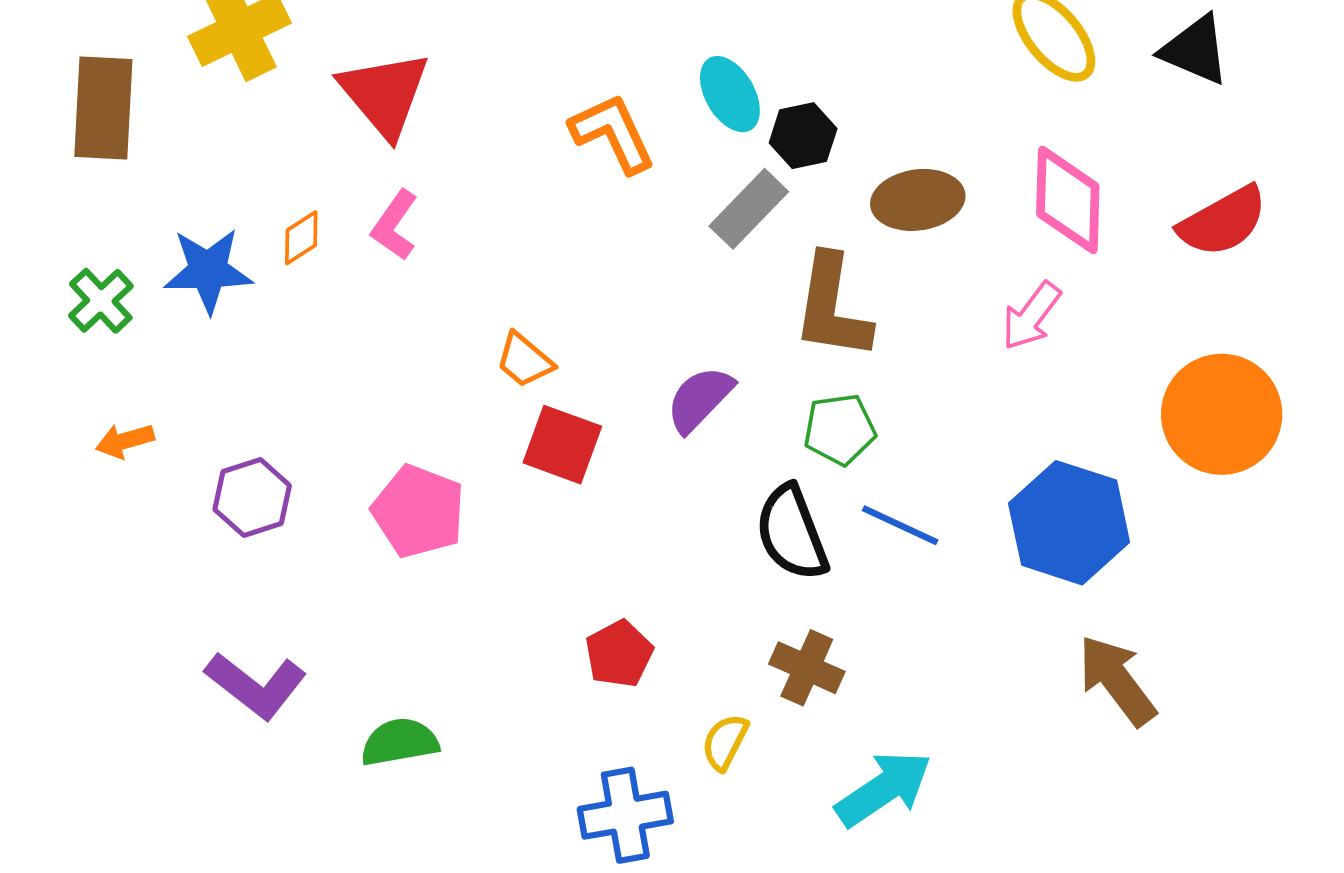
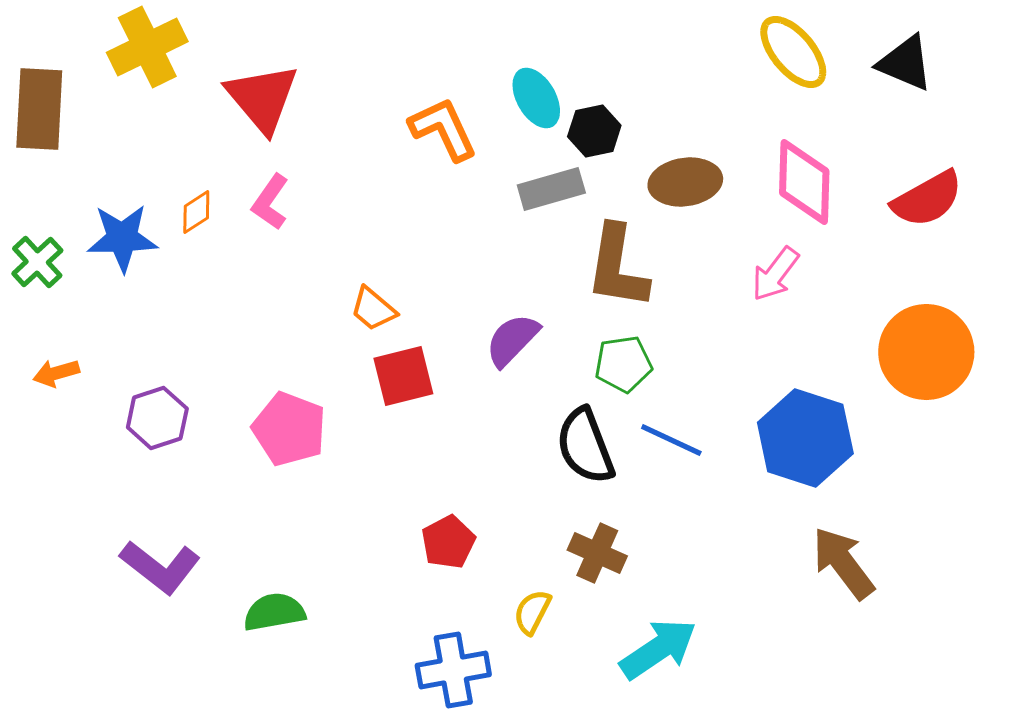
gray rectangle: (749, 209) -> (551, 189), turned 30
red square: (562, 445) -> (403, 376), turned -34

